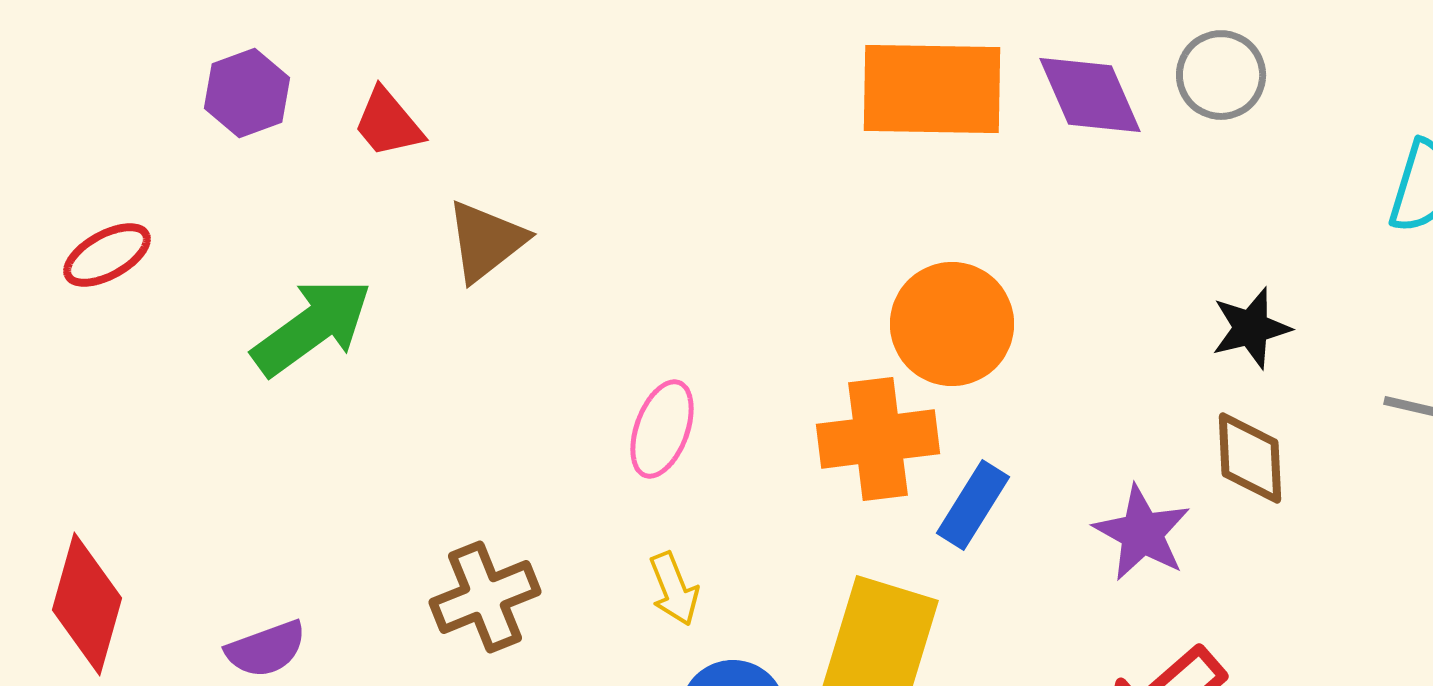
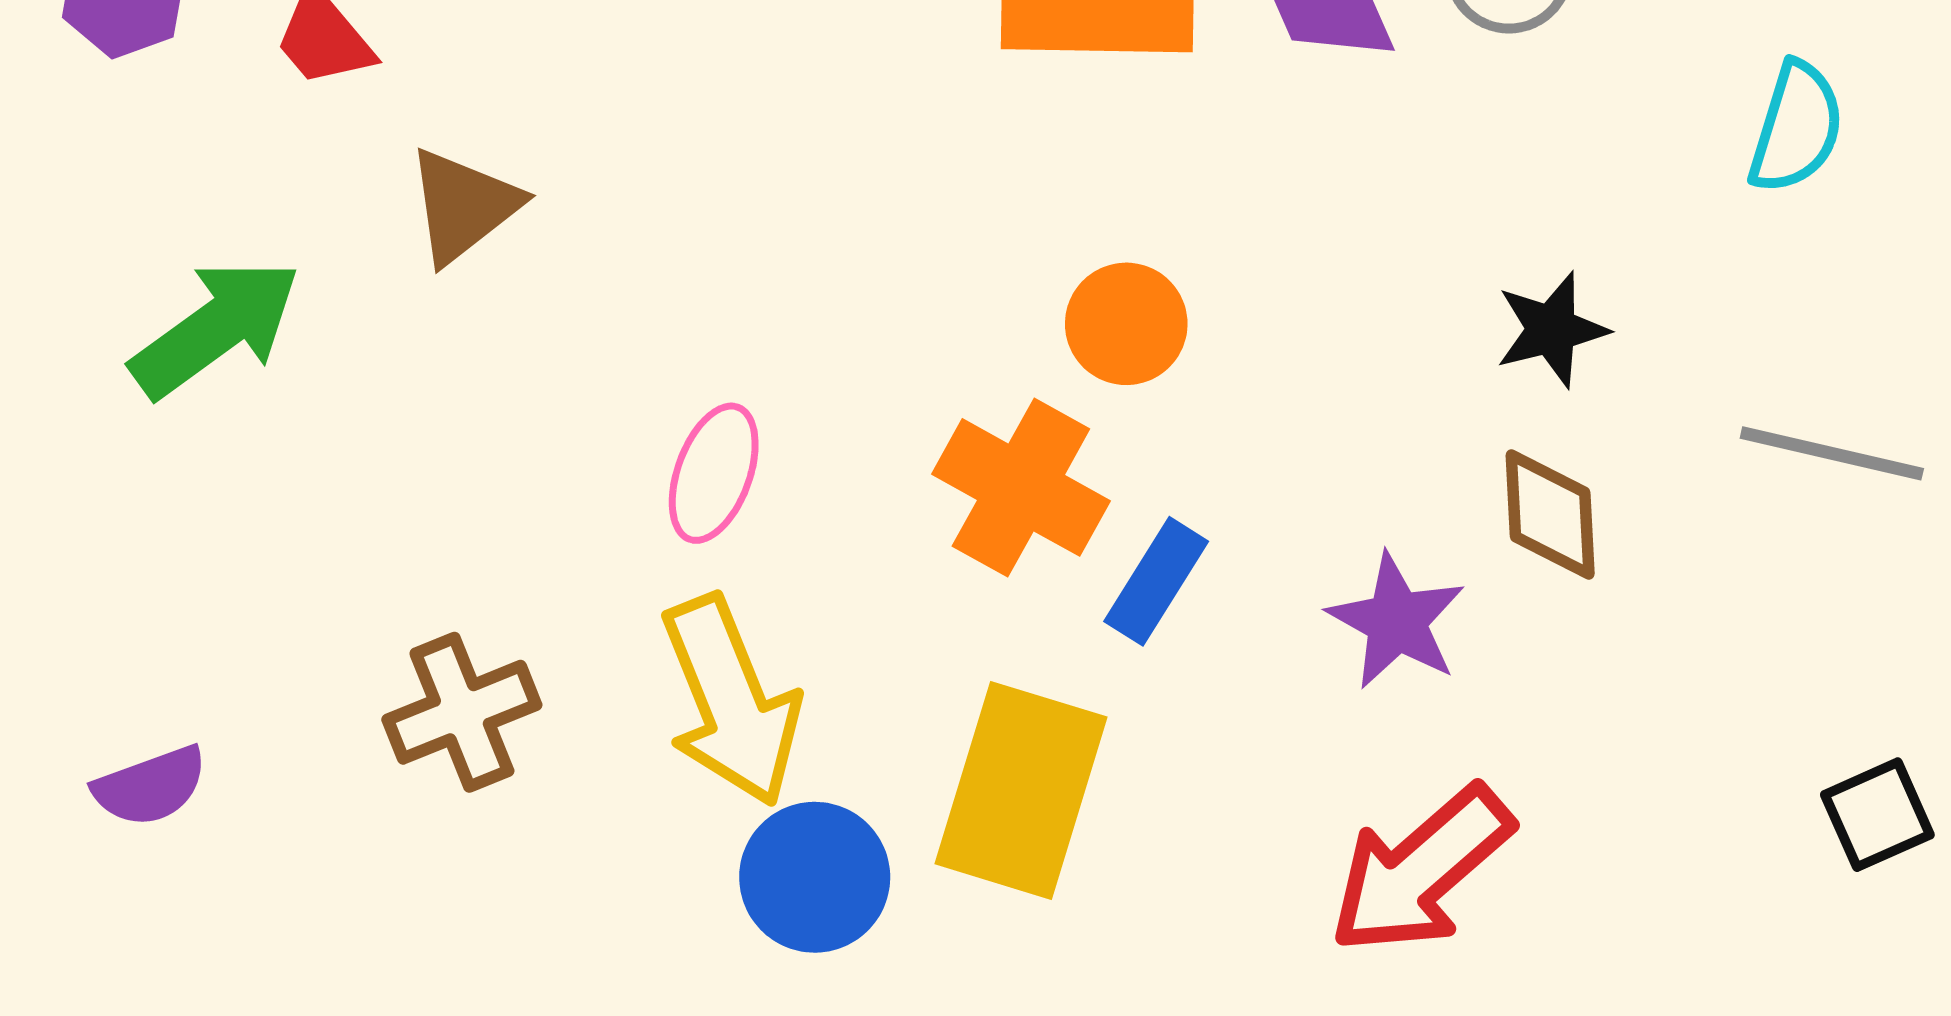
orange circle: (952, 324) -> (1126, 324), size x0.7
orange cross: (878, 439) -> (1021, 487), turned 36
yellow arrow: (674, 589) -> (731, 701), size x2.0

